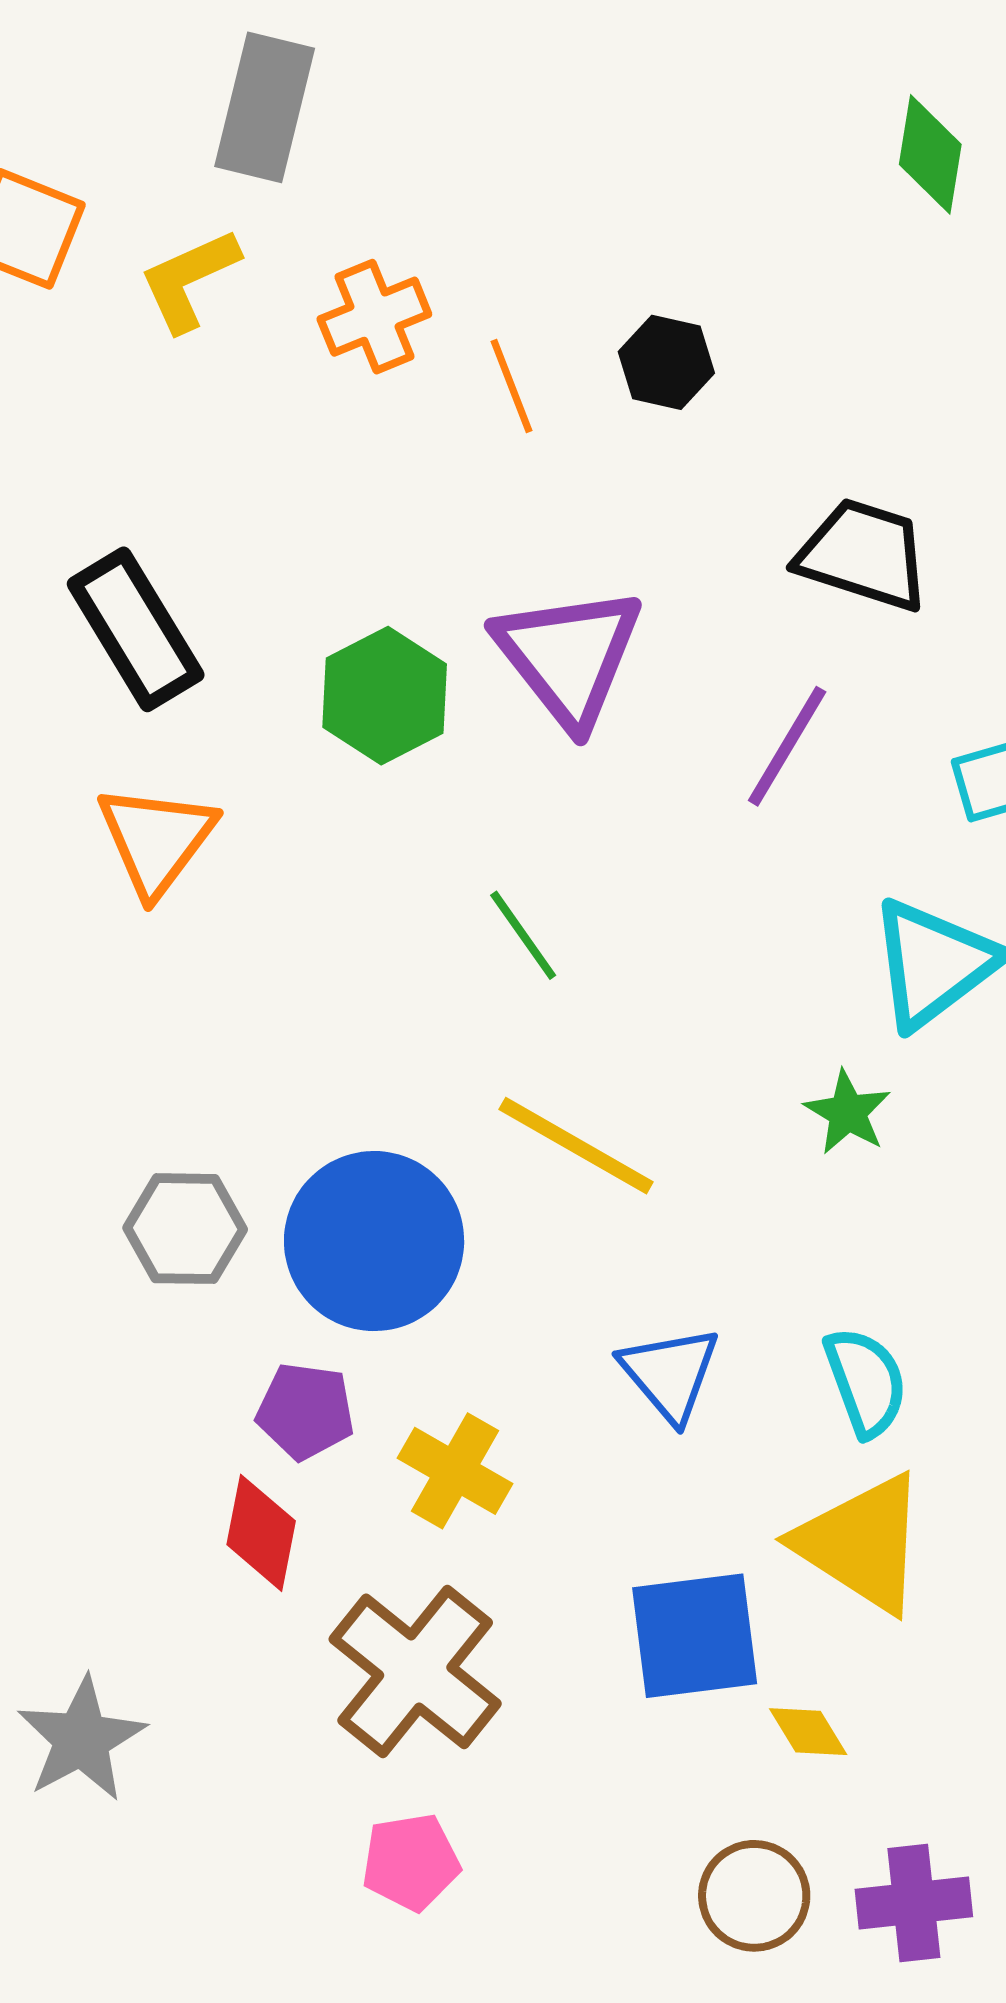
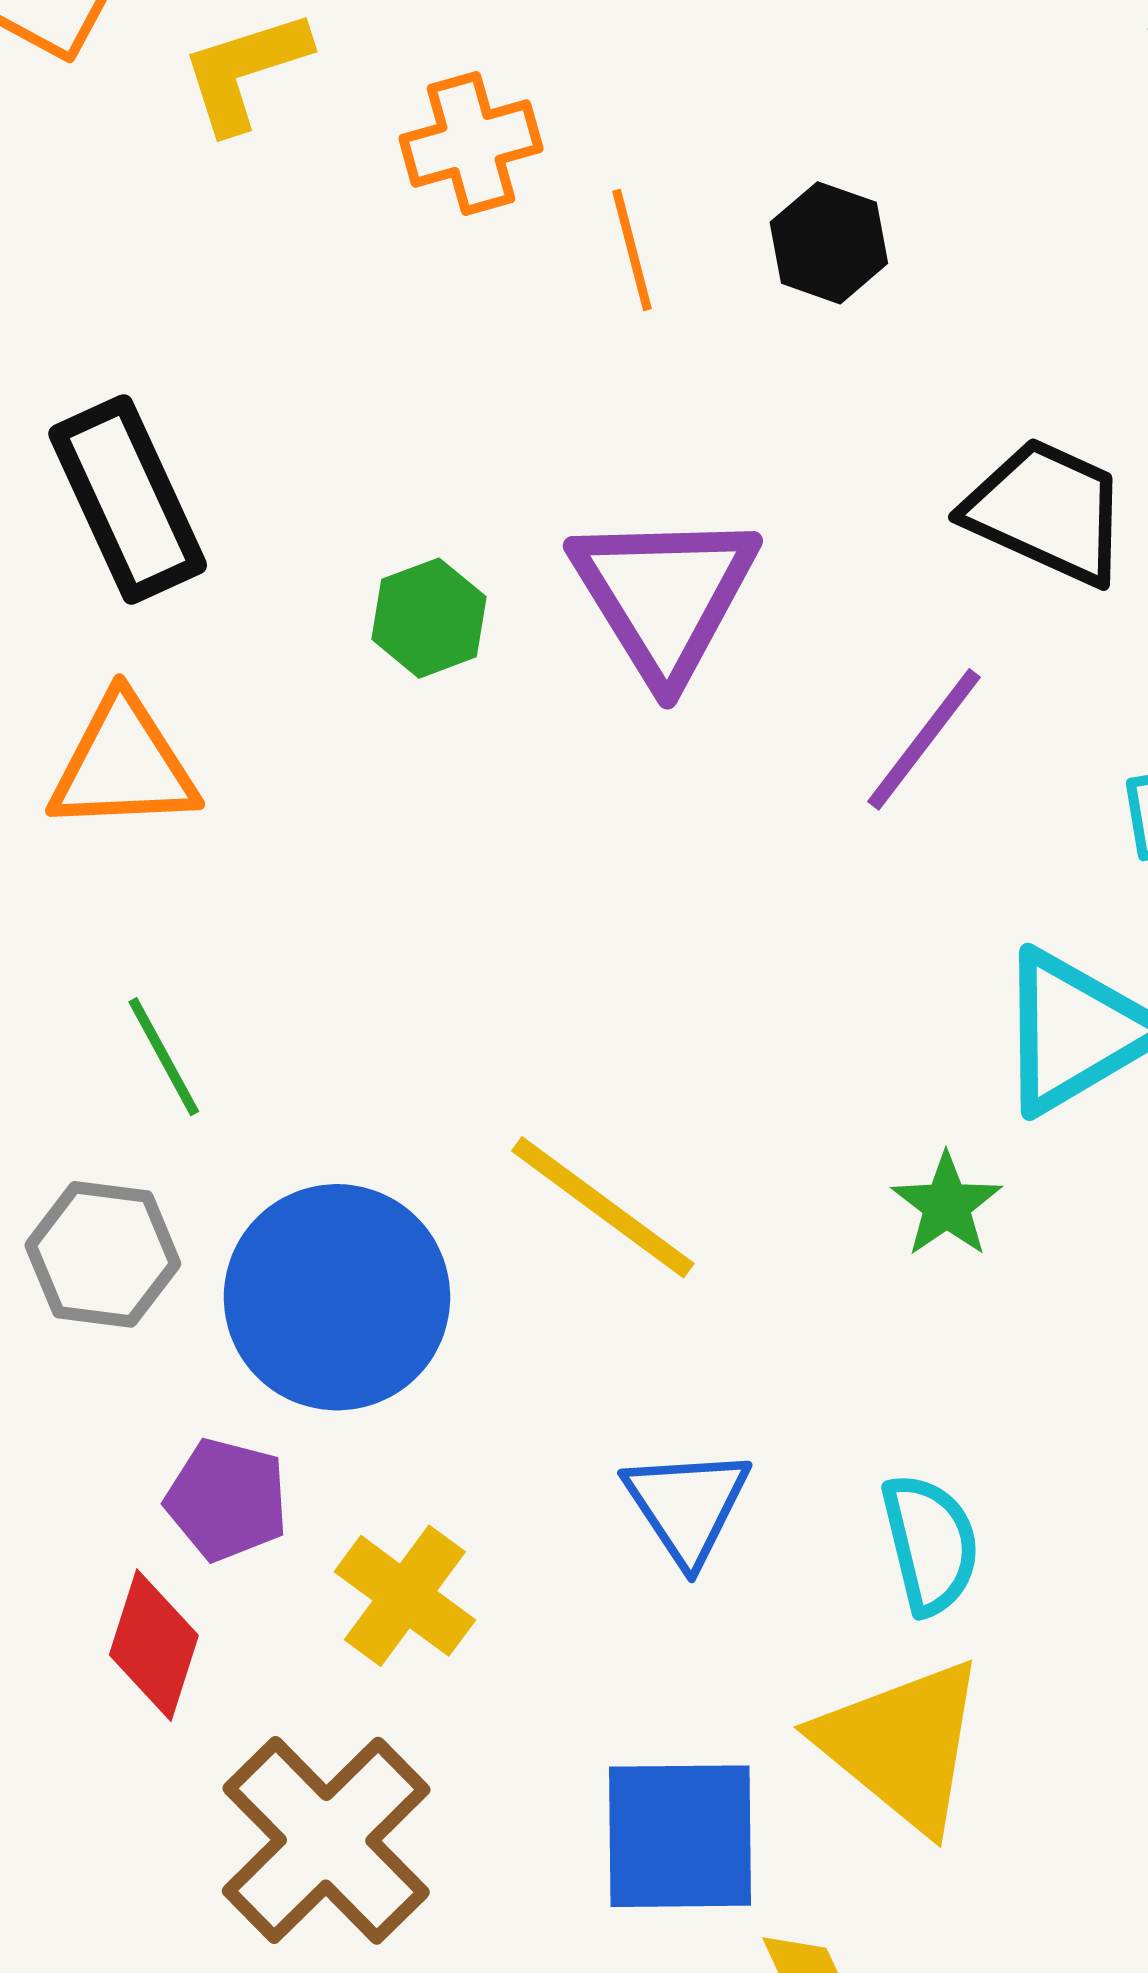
green hexagon: (385, 696) -> (429, 618), size x0.7
orange triangle: (156, 840) -> (123, 765), turned 44
green line: (523, 935) -> (164, 1057), moved

